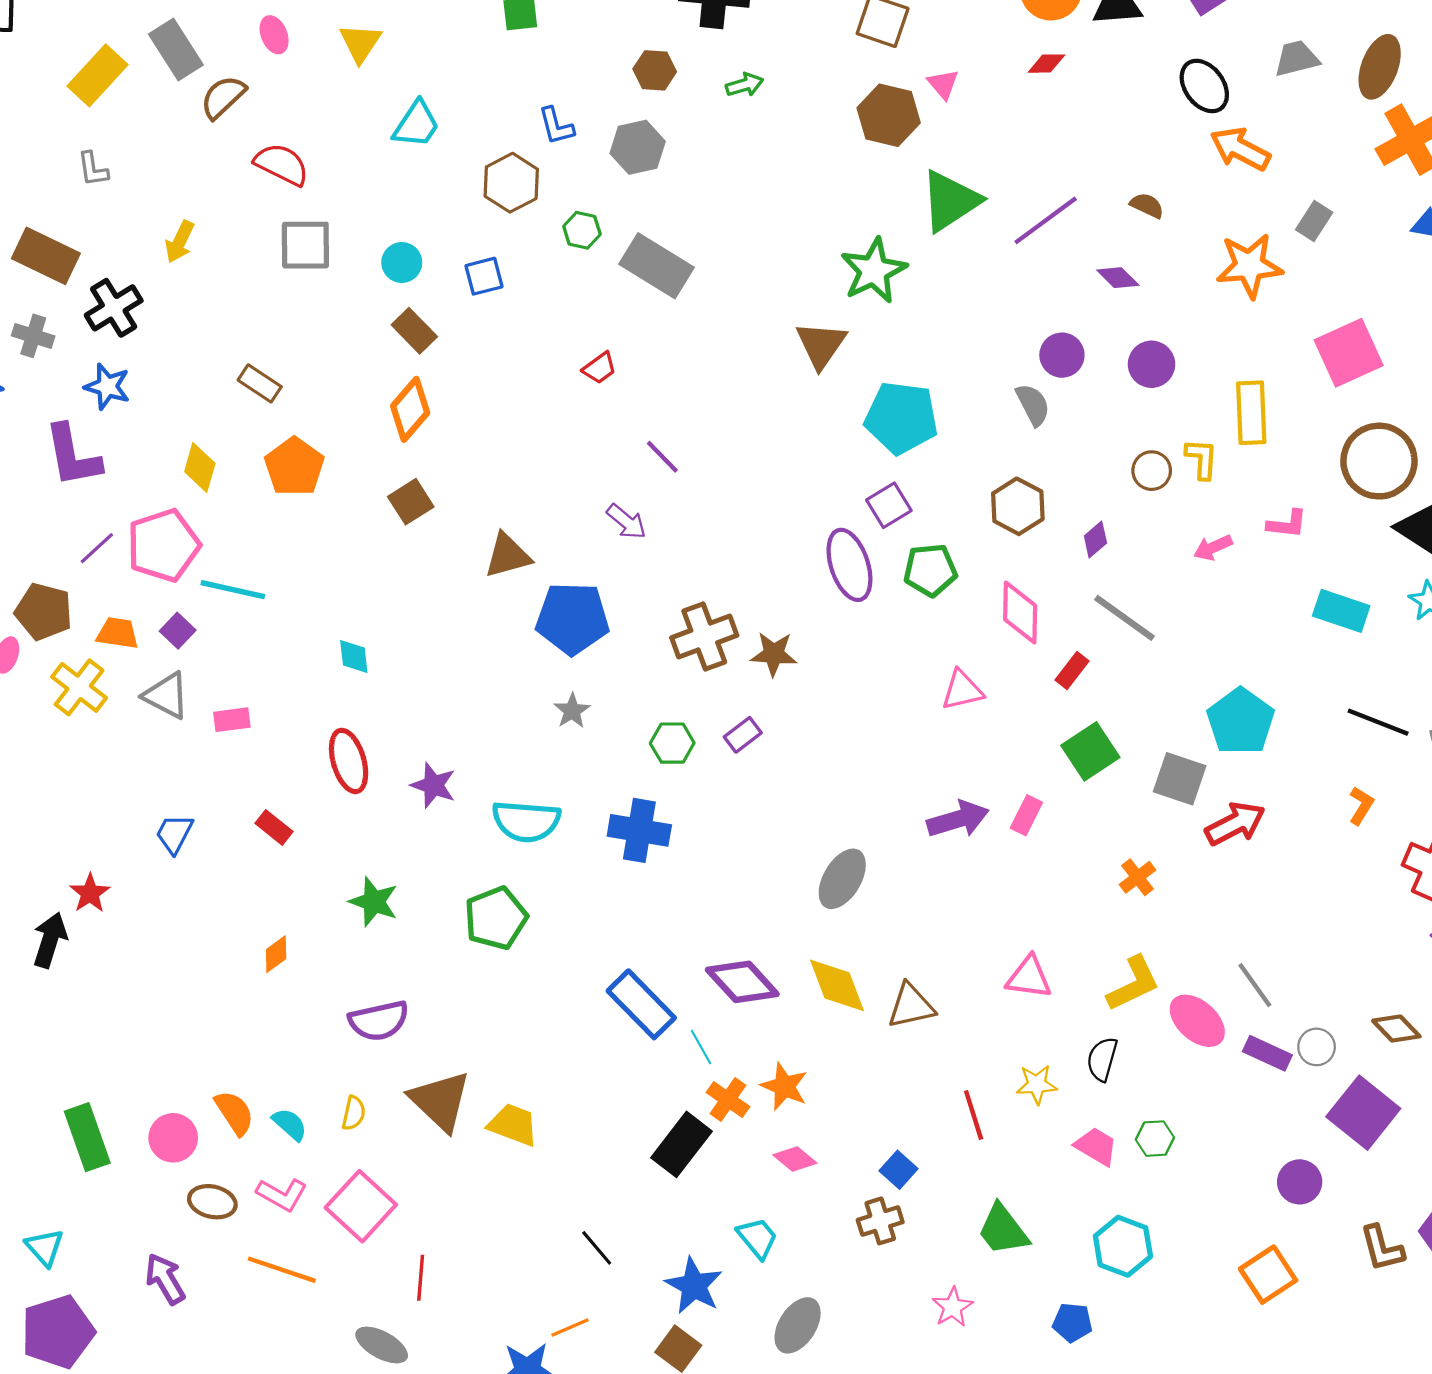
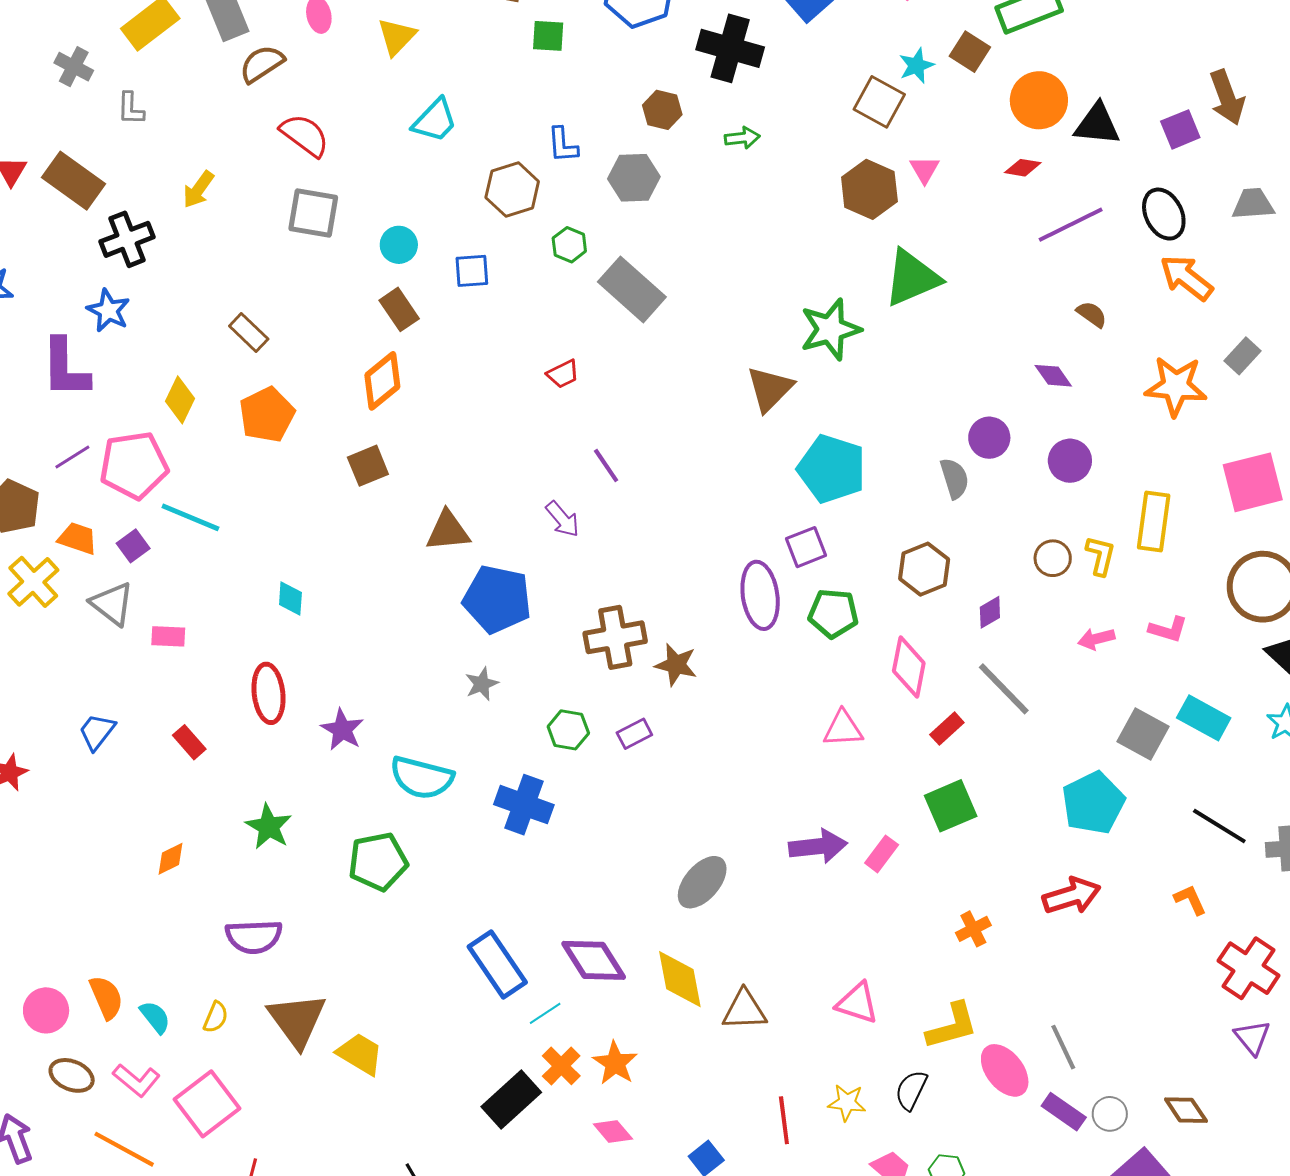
purple line: (1046, 220) -> (1071, 225), moved
gray cross: (33, 336) -> (74, 67), moved
gray square: (1180, 779) -> (1143, 734), moved
orange L-shape: (1361, 806) -> (1190, 900), turned -66
cyan line: (701, 1047) -> (545, 1013), turned 76

